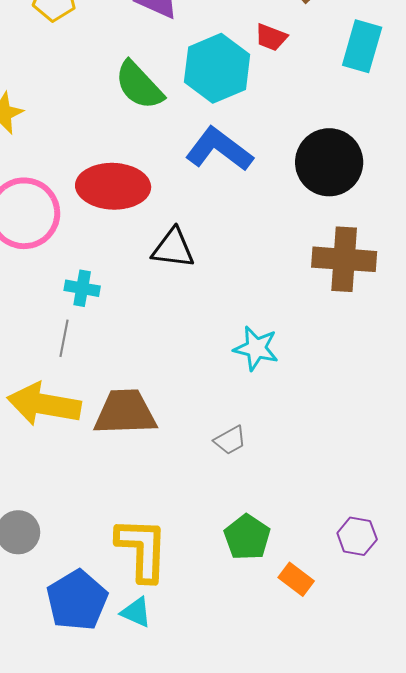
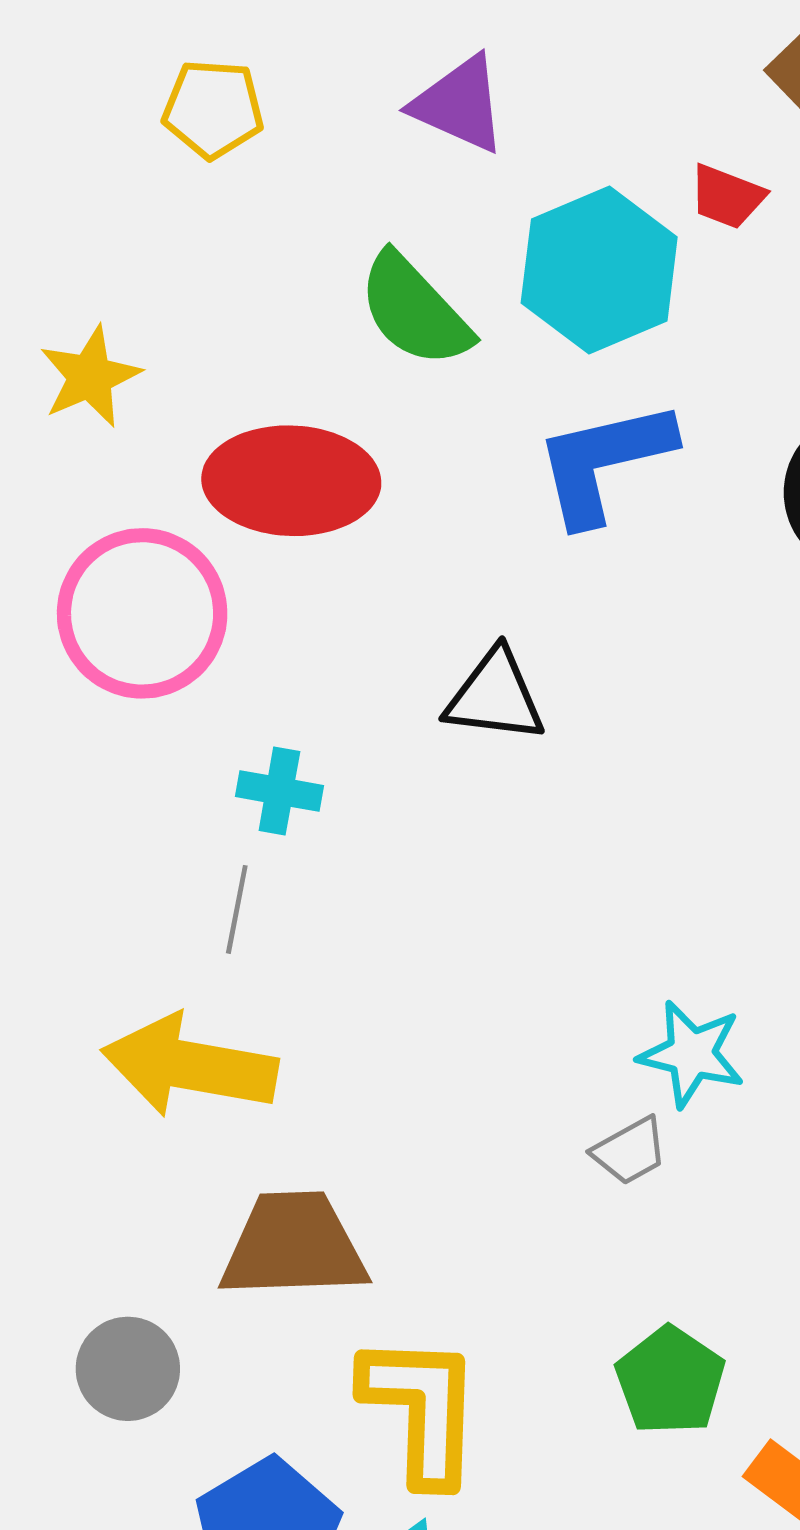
blue L-shape: (219, 149) -> (604, 462), turned -50
red ellipse: (113, 186) -> (291, 481), moved
cyan star: (256, 348) -> (692, 1054), moved
brown trapezoid: (125, 412) -> (294, 1246), moved

